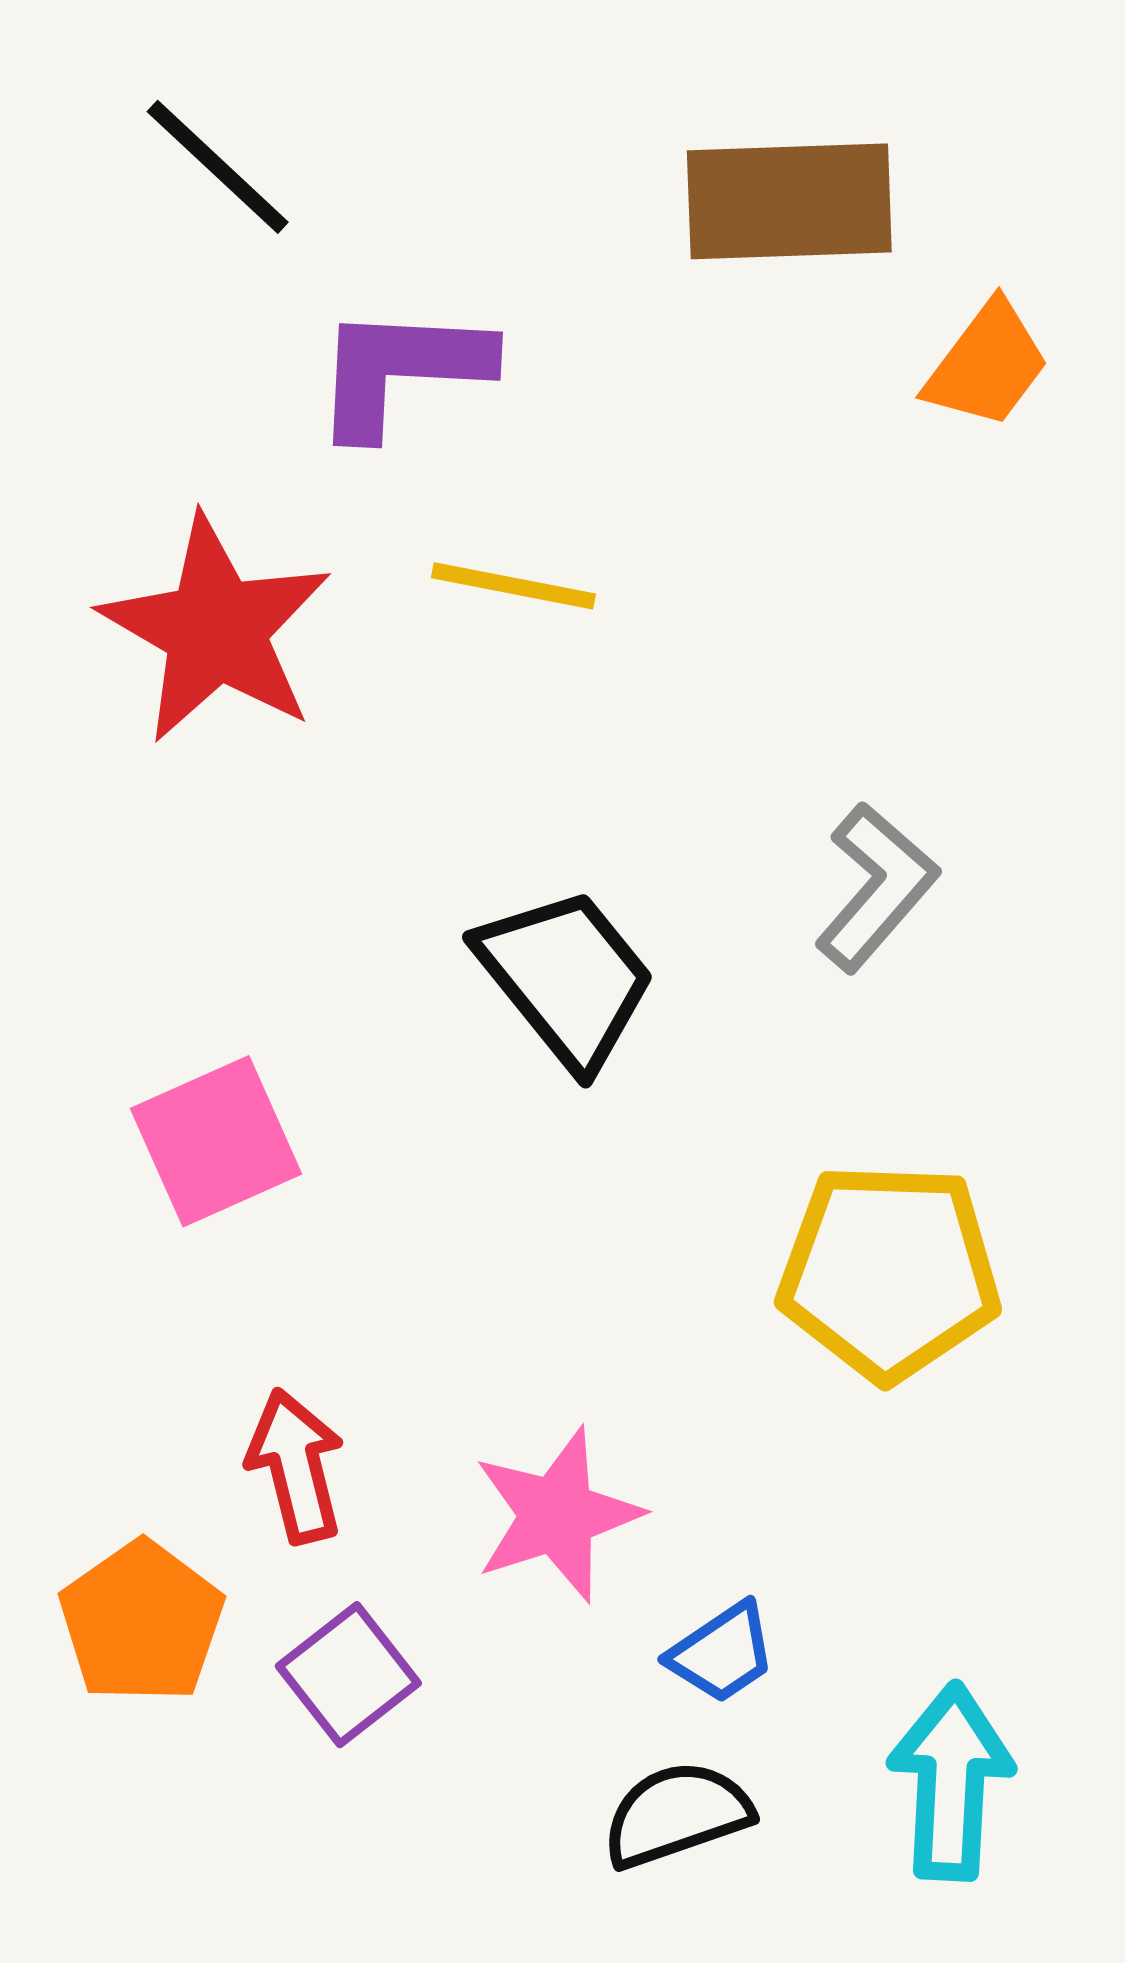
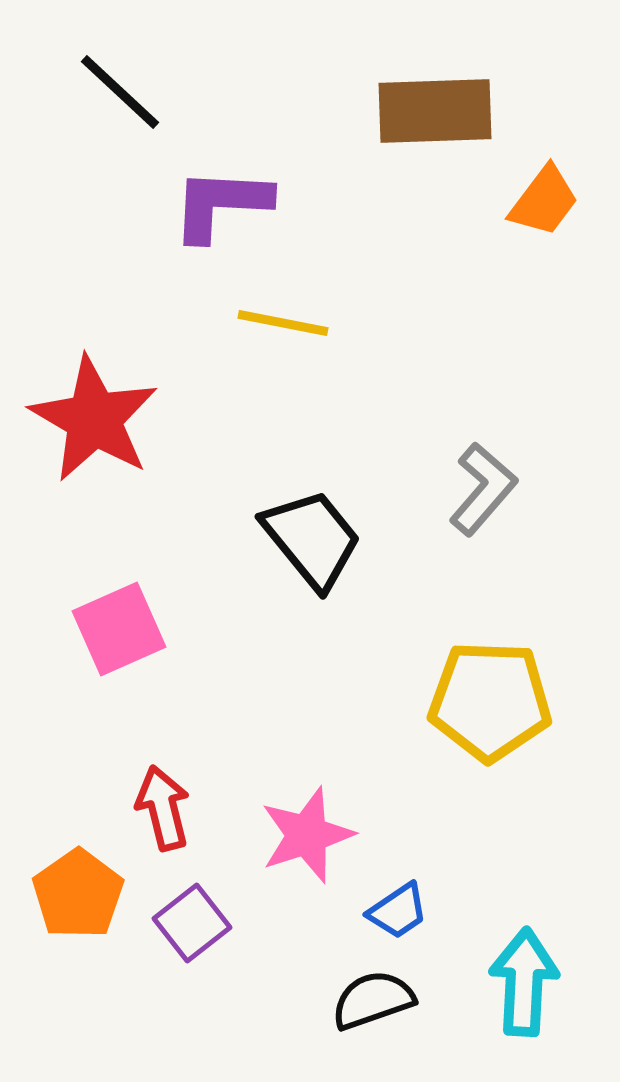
red star: (216, 630) -> (94, 419), moved

